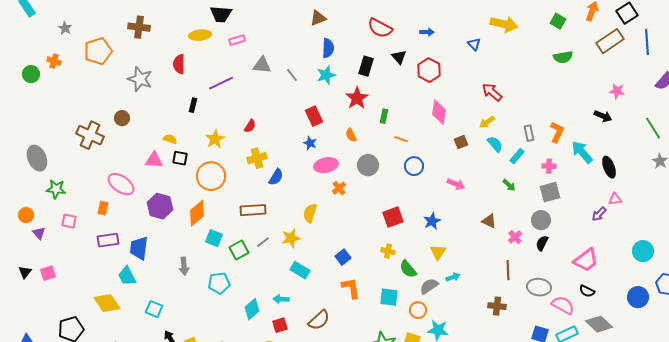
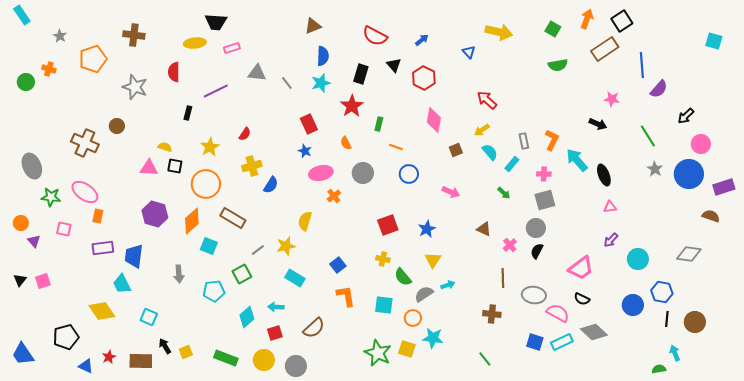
blue arrow: (427, 32) -> (422, 40), turned -40
blue line: (647, 42) -> (642, 65), moved
pink ellipse: (121, 184) -> (85, 192), moved
brown rectangle: (253, 210) -> (233, 218), moved, turned 35
purple arrow: (599, 214) -> (611, 240), moved
green square: (239, 250) -> (242, 274), moved

